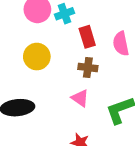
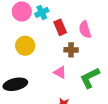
brown cross: (88, 67) -> (71, 50), moved

